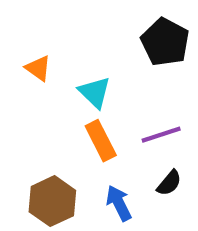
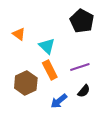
brown hexagon: (52, 201) -> (26, 83), moved
blue arrow: (119, 203) -> (59, 101), turned -102

